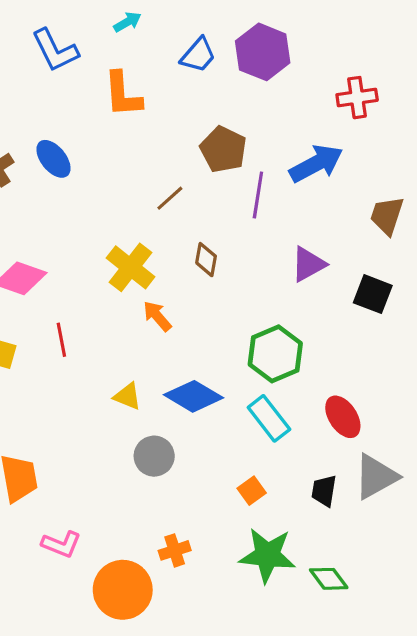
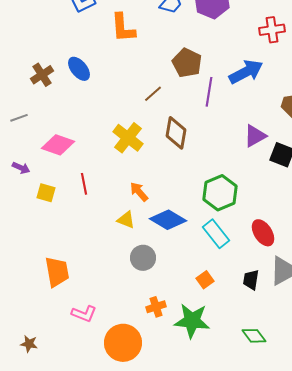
brown diamond: (206, 260) -> (176, 133), size x1.5
purple triangle: (308, 264) -> (255, 136), moved
orange arrow: (157, 316) -> (139, 192), moved
orange cross: (175, 550) -> (156, 307), moved
green star: (267, 555) -> (192, 321), moved

